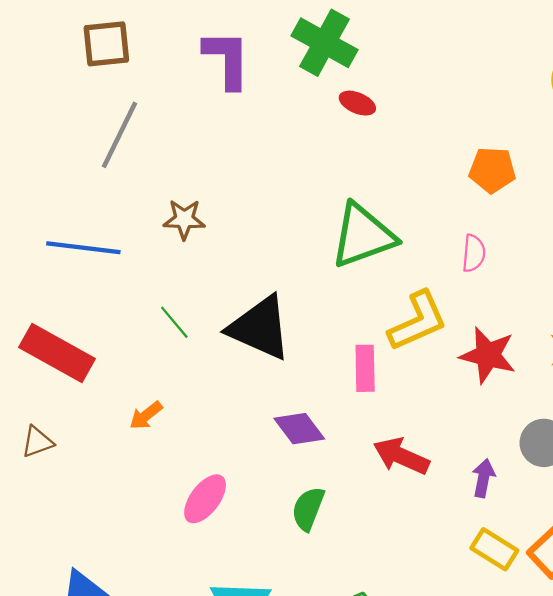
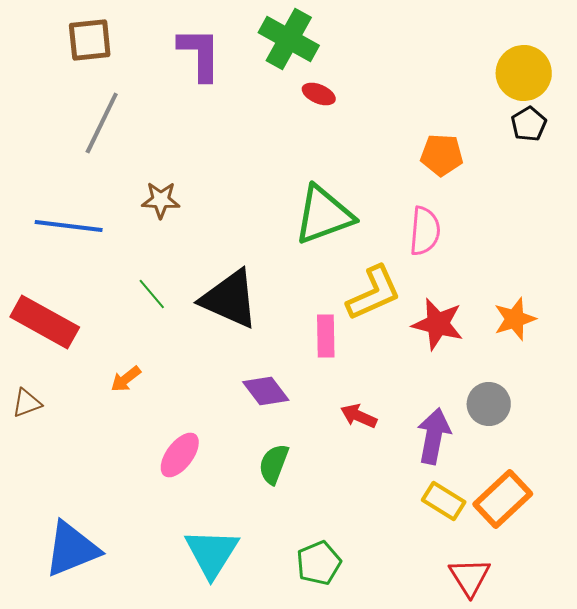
pink semicircle: (474, 253) -> (425, 231), size x1.4
red arrow: (401, 456) -> (359, 416), size x0.7
purple arrow: (483, 478) -> (434, 436), size x1.6

